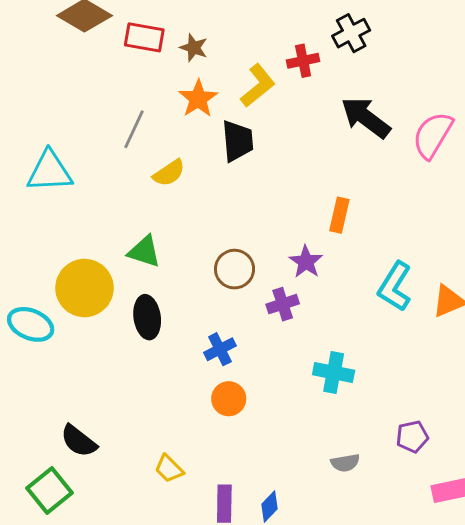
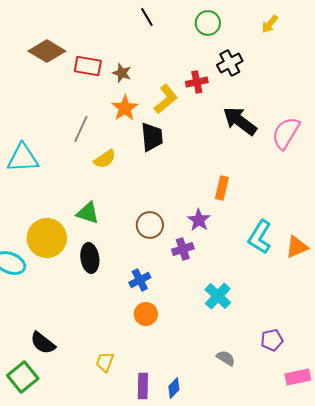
cyan cross: (334, 373) -> (218, 296), turned 32
gray semicircle: (345, 463) -> (226, 358), turned -138
yellow trapezoid: (169, 469) -> (105, 362), turned 65

